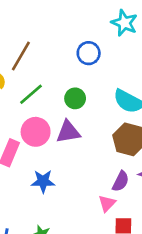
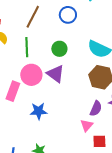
brown line: (21, 56) -> (33, 17), moved
green line: (31, 94) -> (27, 47), turned -48
purple triangle: (68, 132) -> (56, 74), turned 48

